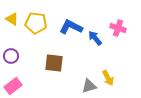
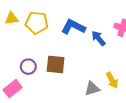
yellow triangle: (12, 19) -> (12, 18), turned -40
purple circle: (11, 56) -> (28, 67), moved

